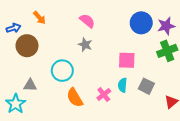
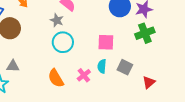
gray star: (85, 45) -> (57, 20), moved
cyan circle: (62, 71) -> (63, 42), moved

